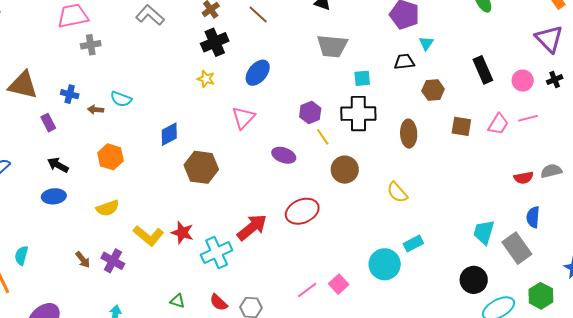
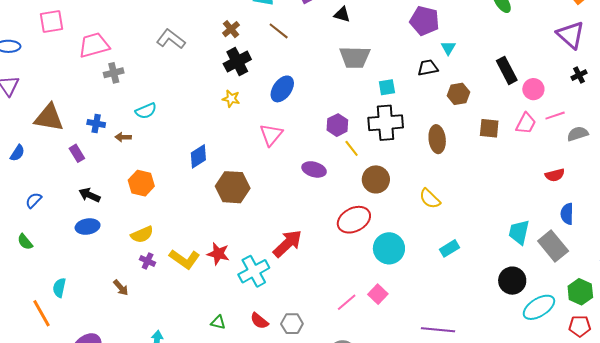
pink circle: (523, 81) -> (533, 89), moved
cyan semicircle: (121, 99) -> (146, 111), moved, turned -40
gray semicircle: (551, 171) -> (578, 134), moved
red ellipse: (302, 211) -> (354, 220), moved
purple cross: (113, 261) -> (148, 261), moved, size x0.7
cyan circle: (385, 264) -> (389, 248), moved

